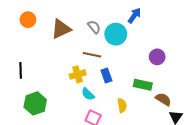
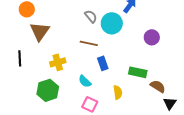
brown triangle: (61, 29) -> (40, 31), moved, turned -30
purple circle: (157, 57) -> (152, 37), moved
yellow cross: (78, 74) -> (58, 62), moved
green hexagon: (35, 103) -> (48, 90), moved

